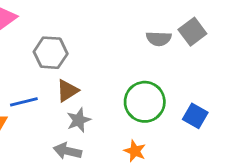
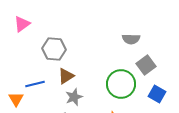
gray square: (192, 32) -> (146, 65), moved

